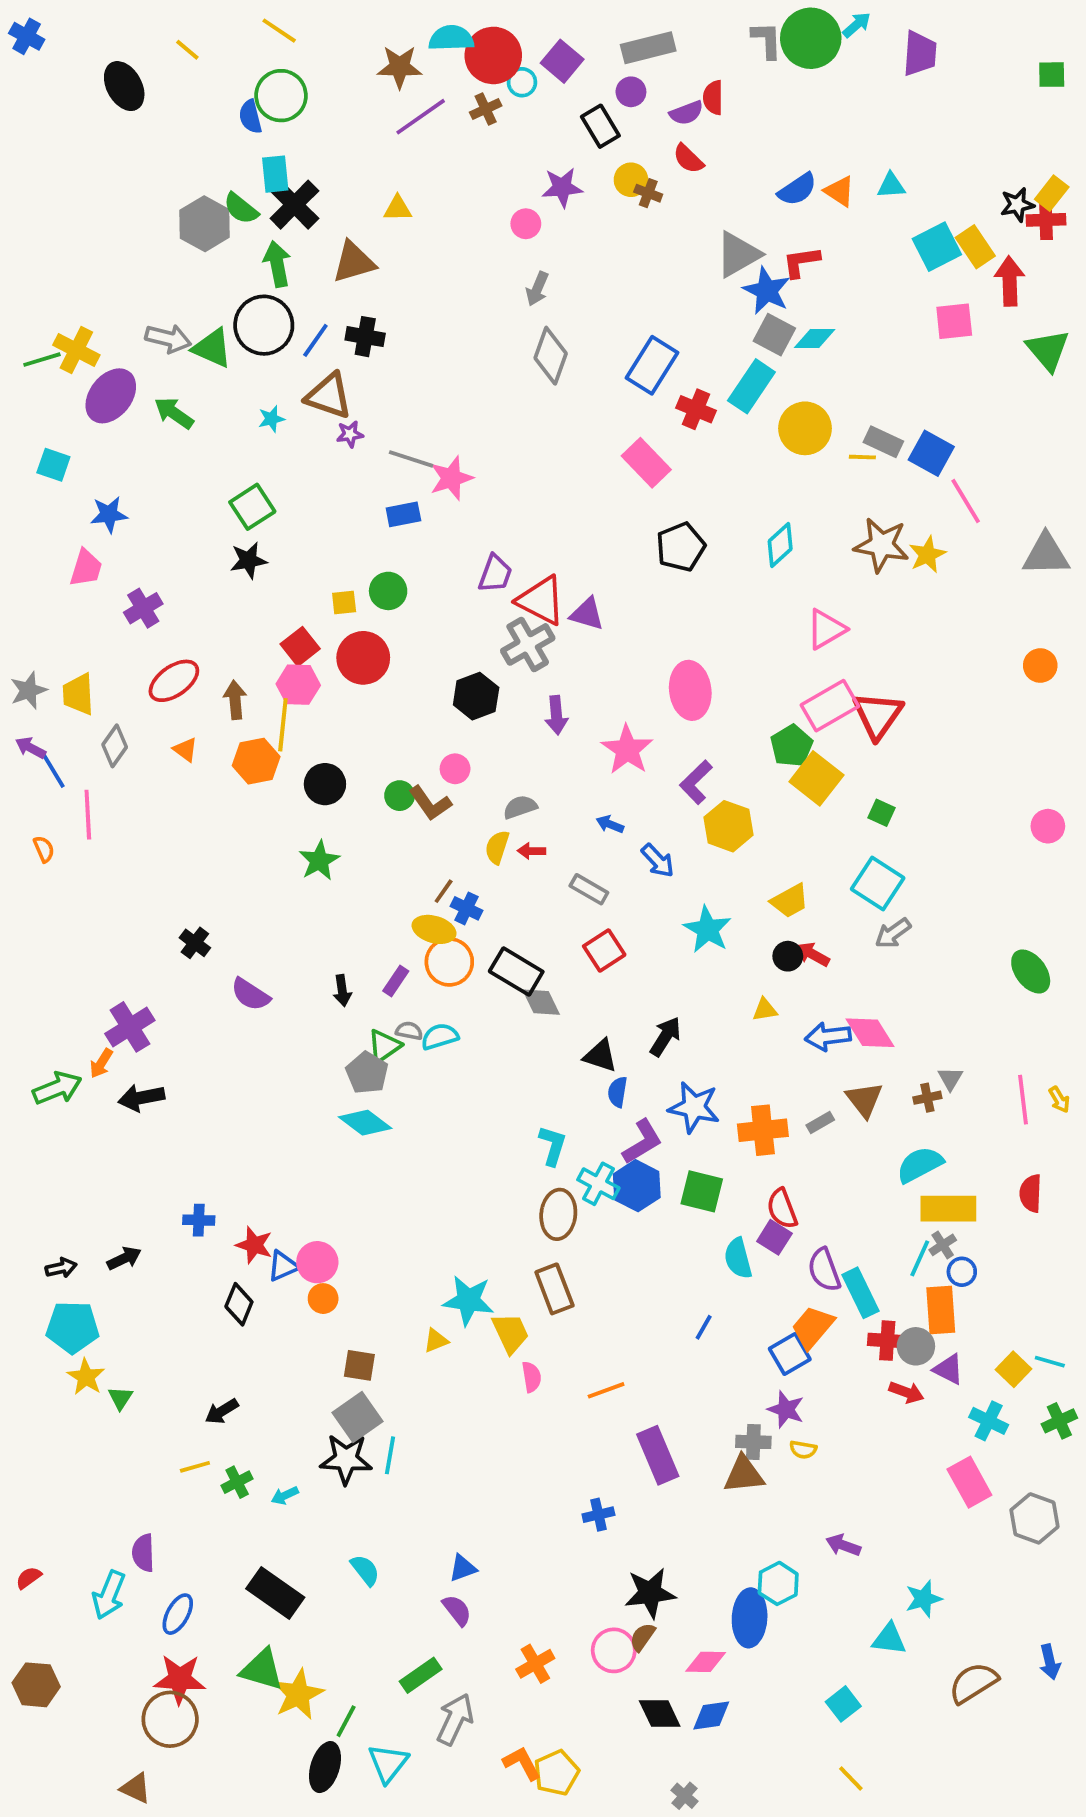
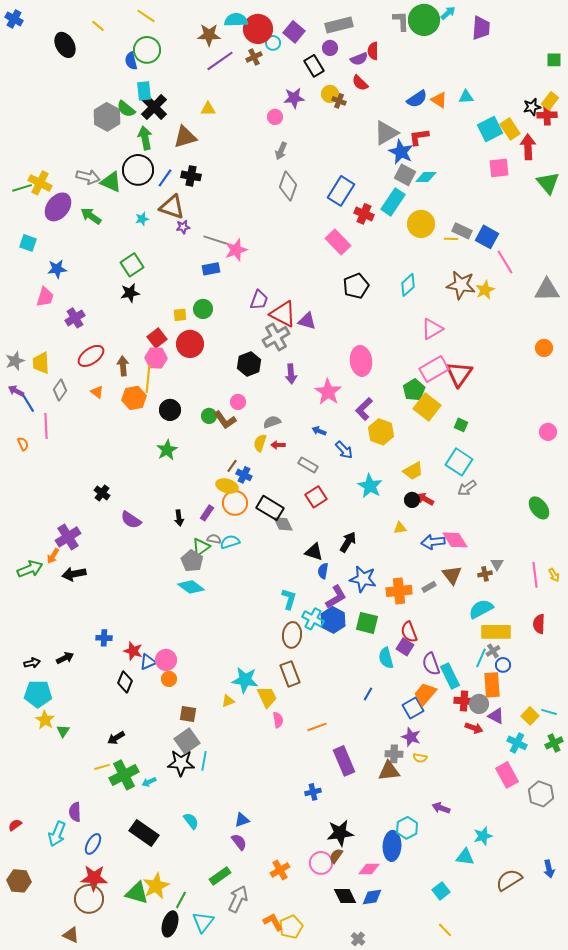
green square: (1052, 75) -> (554, 60), moved
green cross: (237, 1482) -> (124, 775), size x1.8
green triangle: (262, 1670) -> (137, 893), moved

